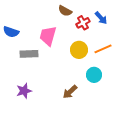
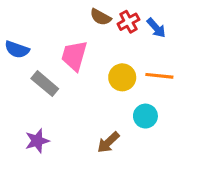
red cross: (83, 23) -> (128, 22), moved
orange line: (103, 49) -> (159, 76), turned 30
gray rectangle: (29, 54) -> (45, 84), turned 42

